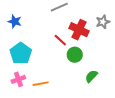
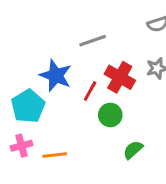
blue star: (15, 21) -> (56, 75), moved, size x1.5
red line: (60, 40) -> (90, 91), turned 72

